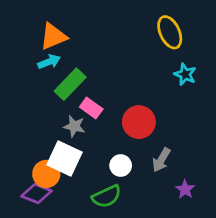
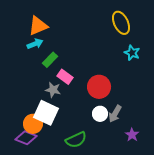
green rectangle: (70, 84) -> (50, 60), size x0.7
white circle: (121, 166) -> (100, 114), moved

